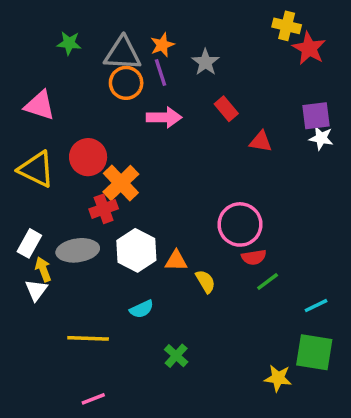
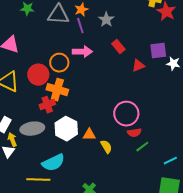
orange circle: (126, 83) -> (59, 63), moved
purple square: (316, 116) -> (158, 51), moved
red triangle: (261, 142) -> (138, 66), turned -32
orange cross: (121, 183) -> (57, 90), turned -30
cyan semicircle: (142, 309) -> (53, 163), moved, size x1.6

